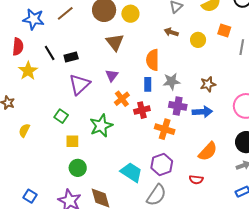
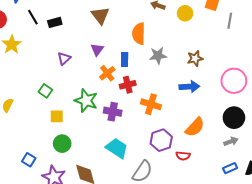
black line: (50, 53) -> (33, 17), moved
black rectangle: (71, 57) -> (55, 22), moved
purple triangle: (79, 84) -> (64, 58), size x0.6
blue rectangle: (148, 84) -> (125, 59), moved
purple cross: (178, 106) -> (113, 112), moved
green star: (101, 126) -> (86, 101), turned -30
purple hexagon: (162, 165) -> (161, 140), moved
blue square: (30, 196) -> (29, 160), moved

